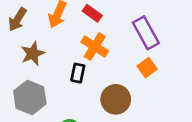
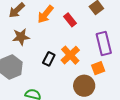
orange cross: (95, 47) -> (70, 55), moved
brown circle: (116, 99) -> (84, 86), moved

